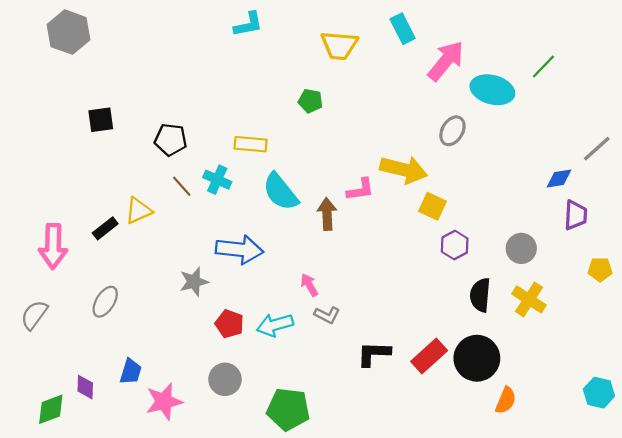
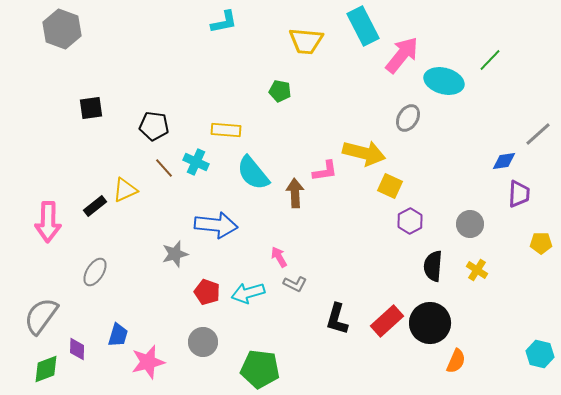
cyan rectangle: (403, 29) -> (363, 26), size x1.4
yellow cross: (529, 299) -> (477, 270), size x0.7
gray semicircle: (34, 315) -> (41, 316), moved, size x1.4
black L-shape: (374, 354) -> (337, 319), turned -76

